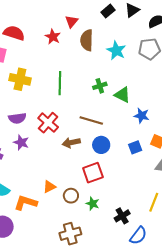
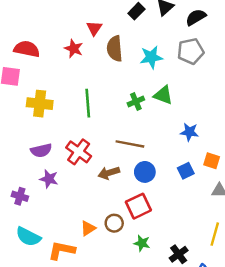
cyan star: (116, 50) -> (151, 57), turned -30
green triangle: (122, 95) -> (163, 95), moved
brown circle: (71, 196) -> (114, 223), moved

